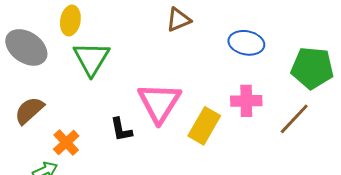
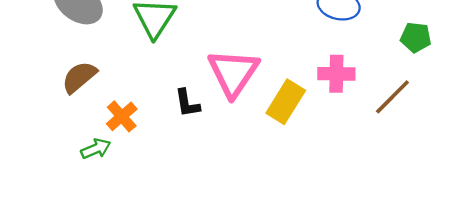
green pentagon: (312, 68) -> (416, 37), size x0.6

